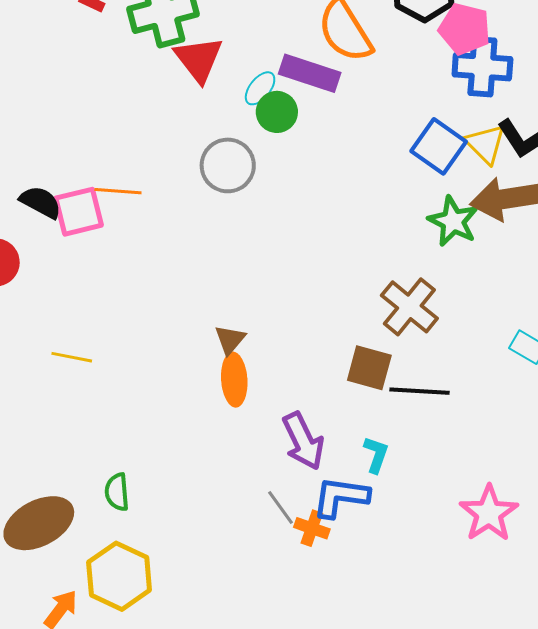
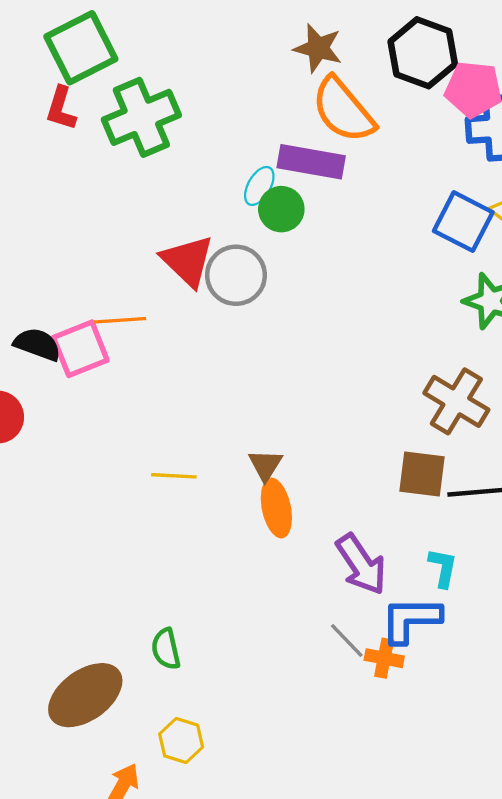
red triangle: (199, 59) -> (187, 261), moved
yellow line: (72, 357) -> (174, 476), moved
yellow hexagon: (119, 576) -> (181, 741), size x0.6

